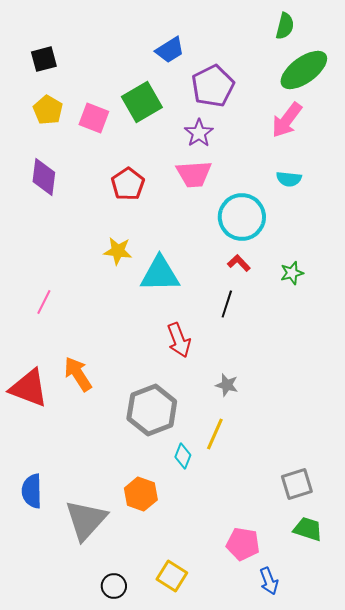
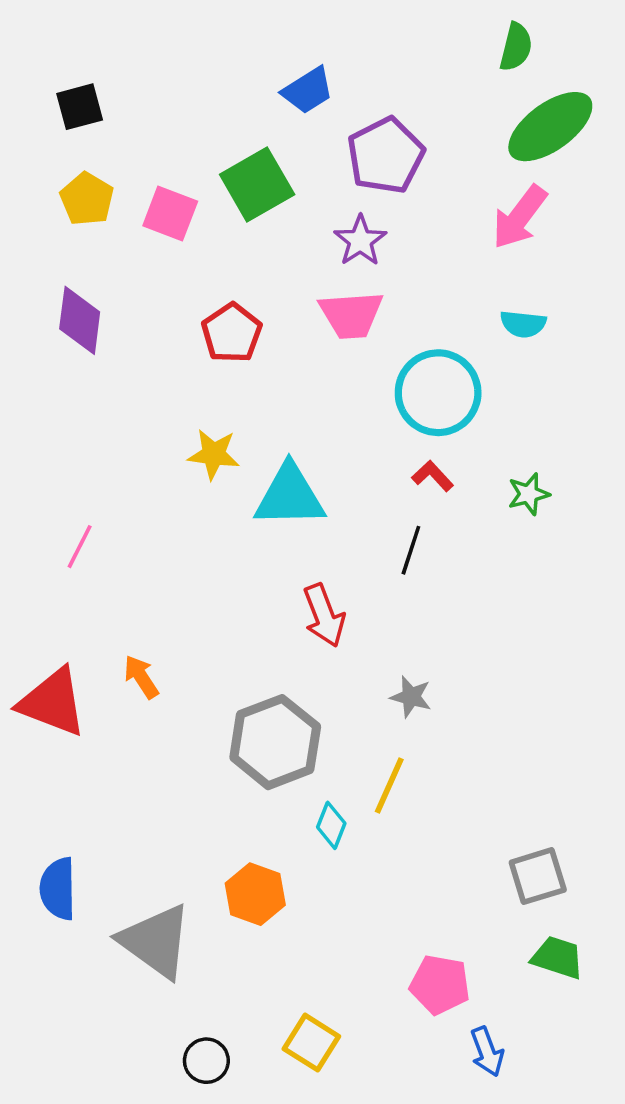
orange arrow: (78, 374) -> (141, 677), size x0.7
gray triangle: (86, 520) -> (156, 941), turned -36

